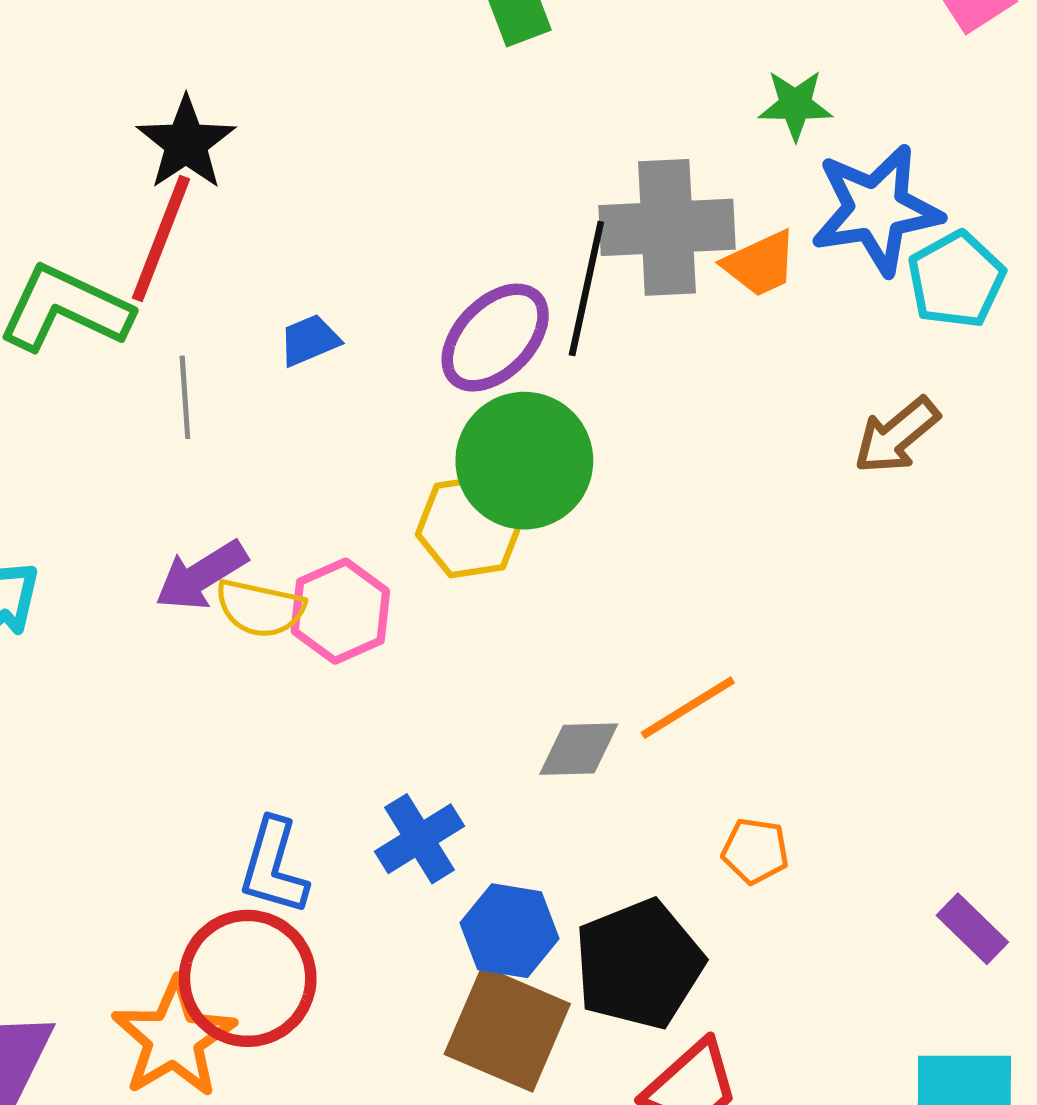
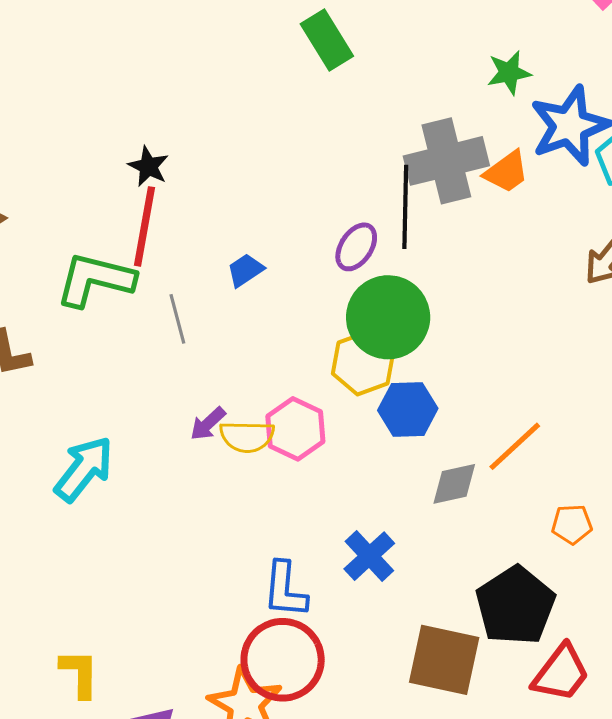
black star: (186, 143) -> (148, 166), size x0.7
purple ellipse: (495, 338) -> (356, 247), size x0.7
purple arrow: (201, 575) -> (208, 424), size x0.7
blue hexagon: (510, 931) -> (408, 409), moved

